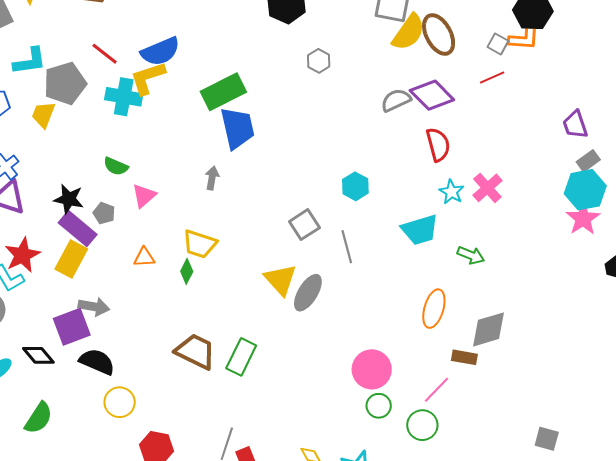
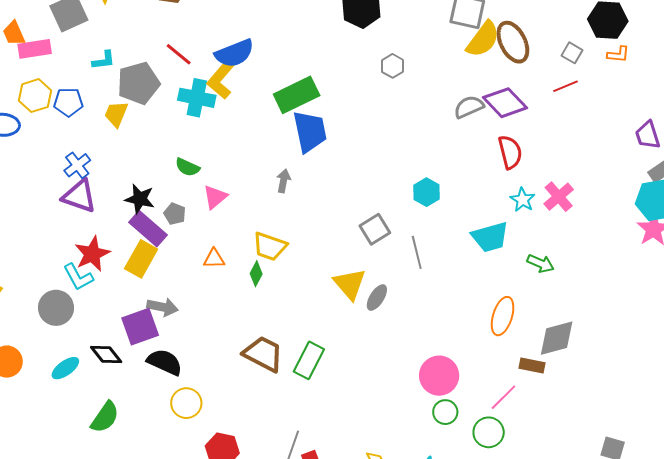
orange L-shape: (524, 39) -> (618, 54), moved, size x0.7
cyan L-shape: (30, 61) -> (104, 60), size x0.7
yellow L-shape: (148, 78) -> (221, 79), turned -33
gray ellipse: (308, 293) -> (377, 298), size x0.7

